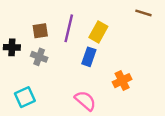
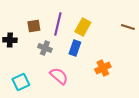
brown line: (143, 13) -> (128, 27), moved
gray cross: (39, 57) -> (45, 48), moved
pink semicircle: (85, 101) -> (59, 76), moved

